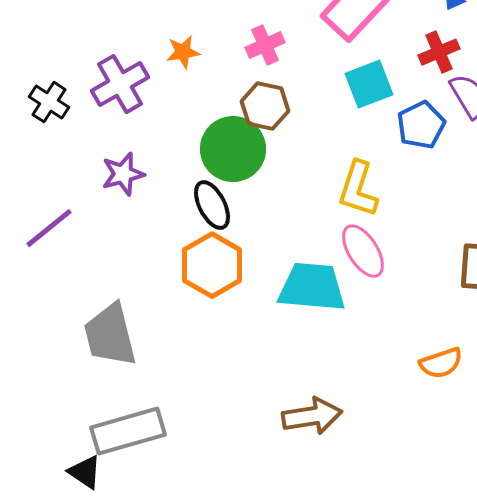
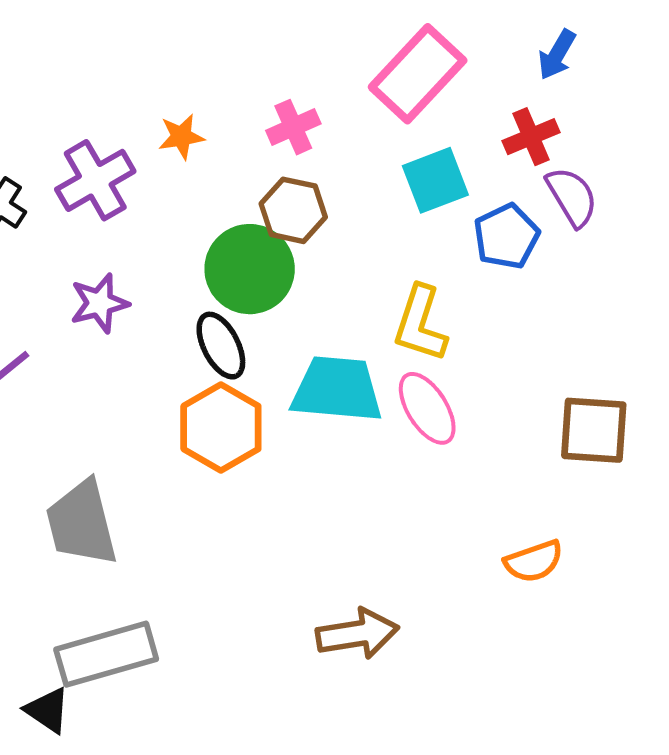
cyan trapezoid: (312, 287) -> (337, 389), moved

